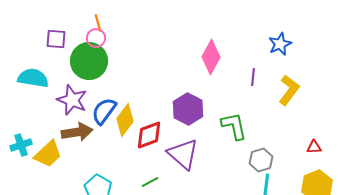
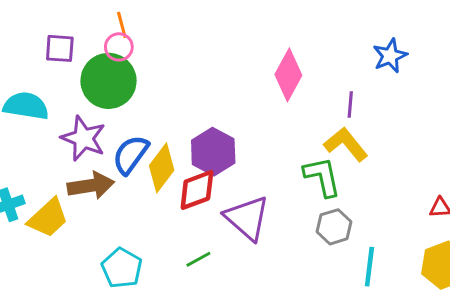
yellow L-shape: (289, 90) -> (346, 144), moved, turned -76
purple hexagon: (188, 109) -> (213, 152), moved
gray hexagon: (261, 160) -> (334, 227), moved

